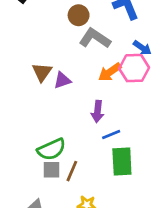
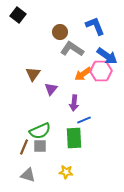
blue arrow: (142, 48) -> (107, 56), size x1.5
purple triangle: (62, 80) -> (51, 89), moved, turned -32
green rectangle: (122, 162) -> (74, 138), moved
brown line: (72, 171) -> (24, 147), moved

